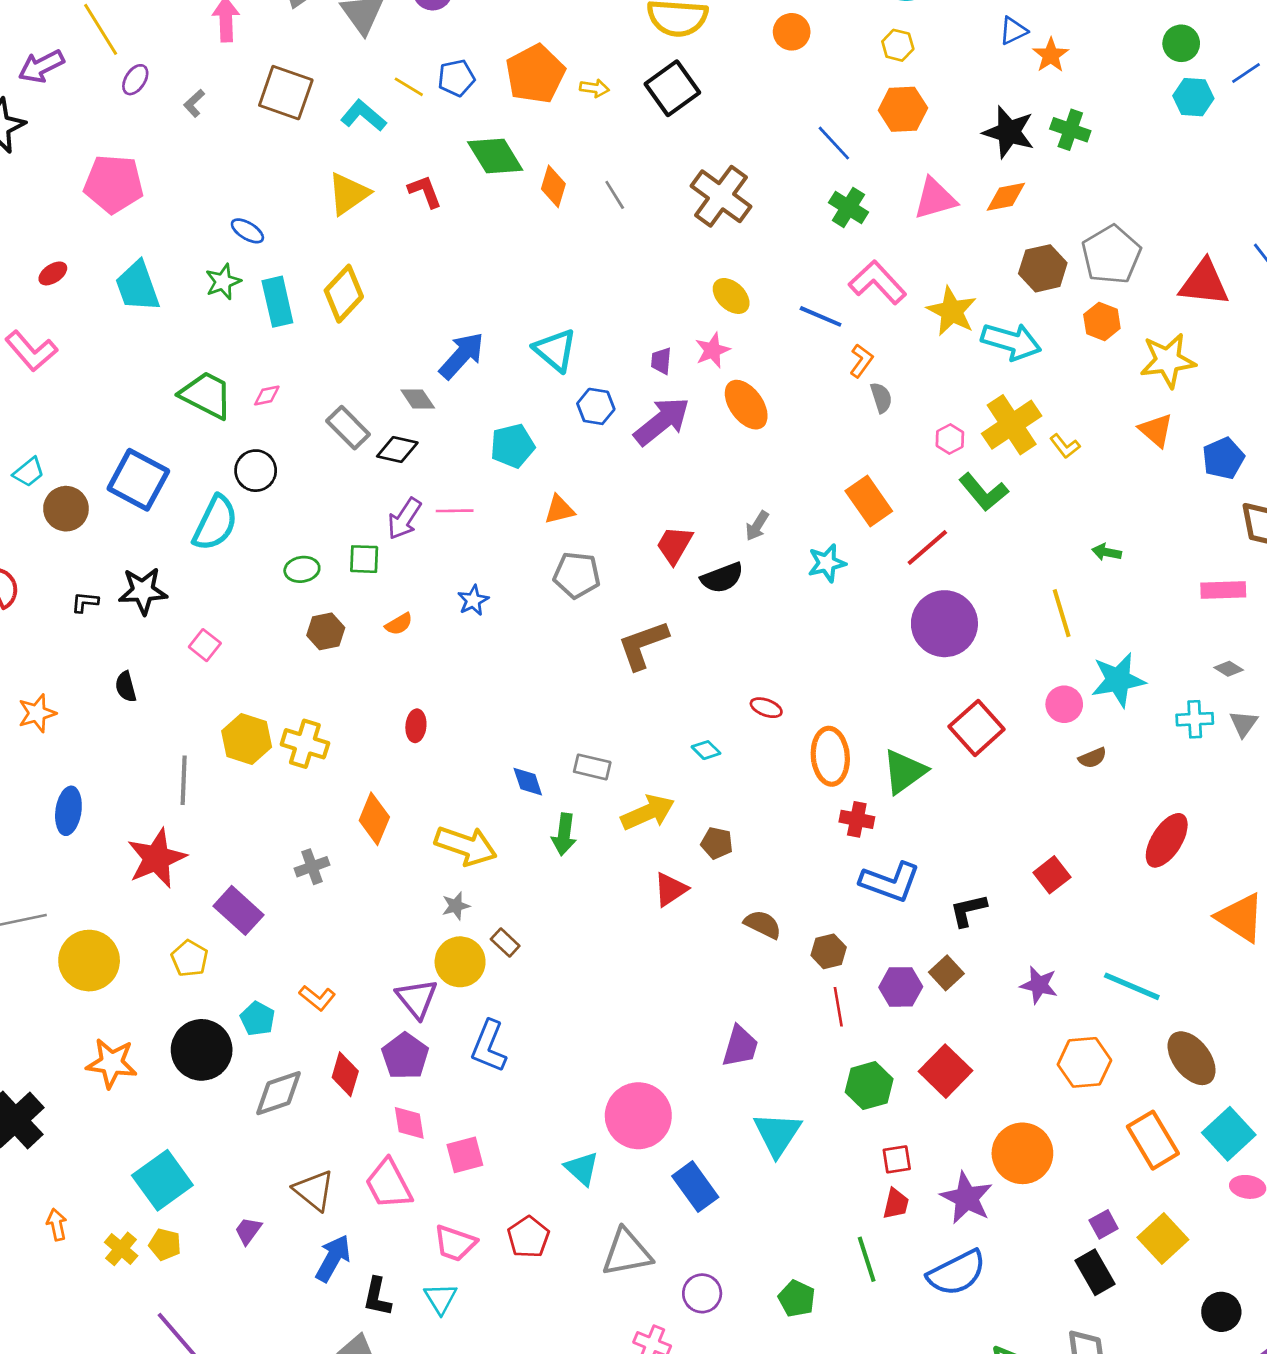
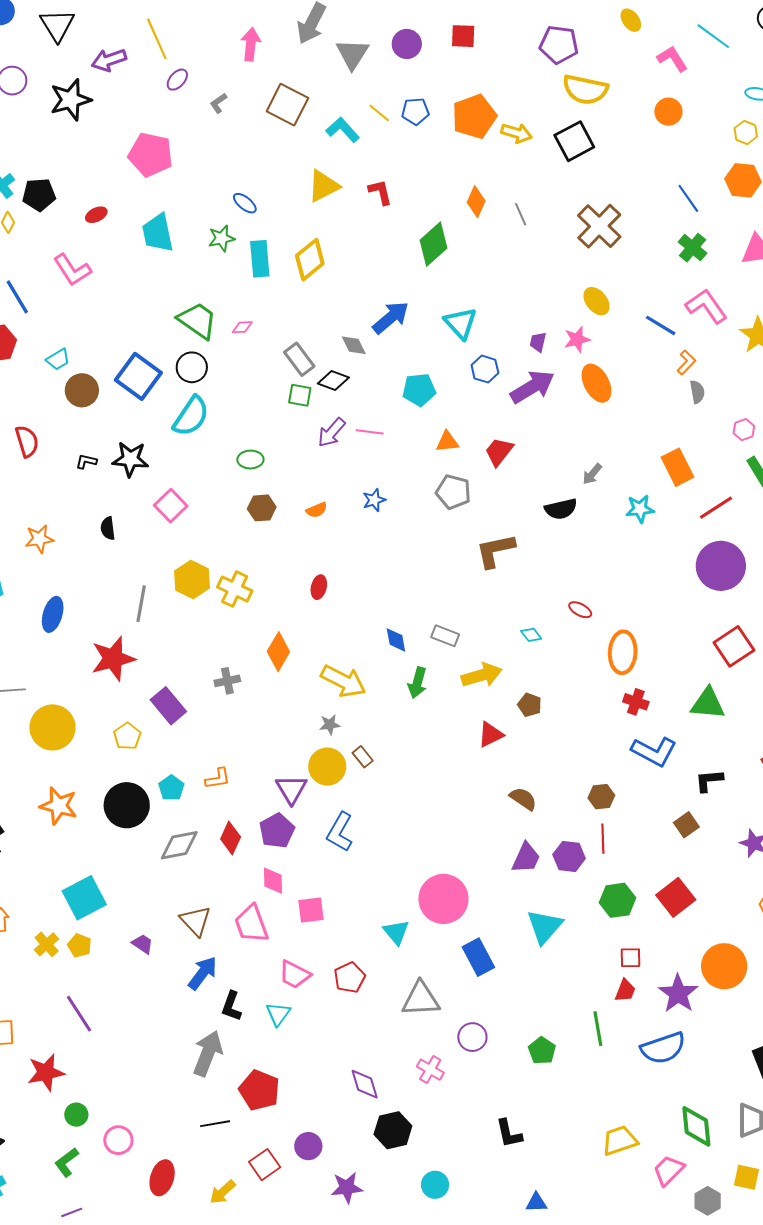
yellow arrow: (594, 88) -> (517, 133), size x1.4
green diamond: (495, 156) -> (433, 244), moved, turned 72
black circle: (256, 471) -> (192, 367), moved
red trapezoid: (674, 545) -> (499, 452), moved
green square: (364, 559) -> (300, 395), moved
pink square: (205, 645) -> (171, 506), size x1.4
green triangle: (904, 772) -> (708, 703), moved, turned 33
brown semicircle: (763, 924) -> (523, 799), moved
purple hexagon: (901, 987) -> (569, 856), moved
orange L-shape: (317, 998) -> (218, 779), turned -56
purple trapezoid: (248, 1231) -> (143, 944), turned 80

